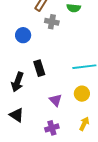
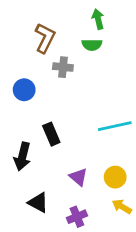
yellow circle: (82, 94) -> (115, 177), moved
black triangle: (17, 115) -> (38, 203), moved
yellow arrow: (84, 124) -> (122, 207), turned -80

